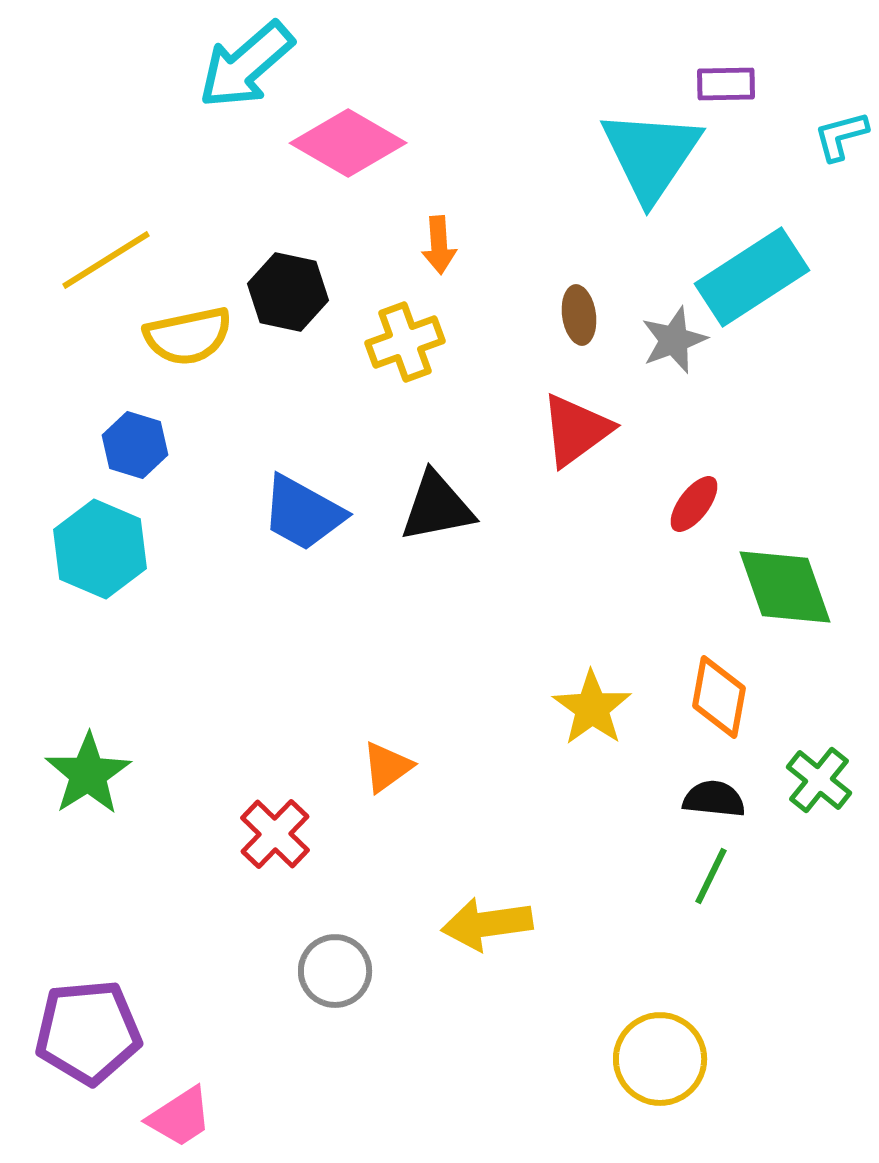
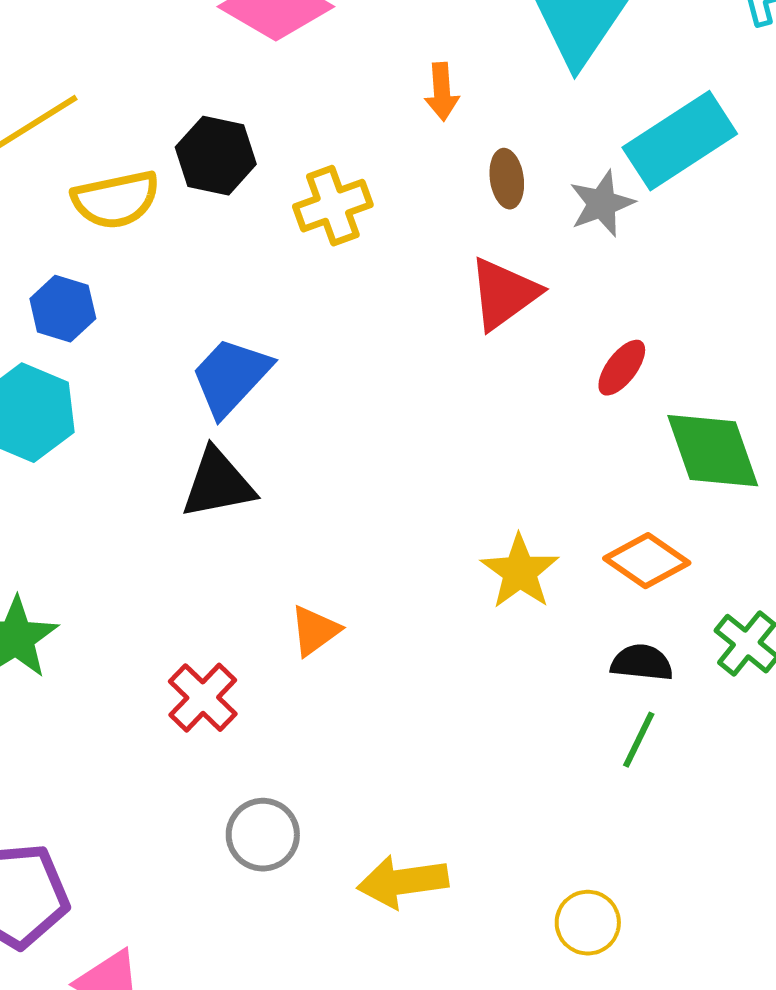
orange arrow: (439, 245) -> (442, 92), moved
black triangle: (437, 507) -> (218, 484), moved
blue trapezoid: (303, 513) -> (231, 377), turned 104
orange diamond: (719, 697) -> (647, 561), turned -66
yellow arrow: (487, 924) -> (403, 882), moved
yellow circle: (660, 1059) -> (588, 923), size x0.7

